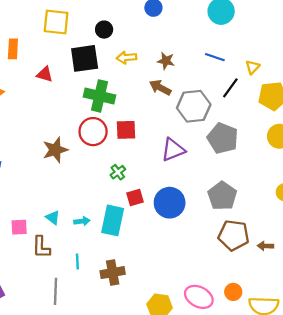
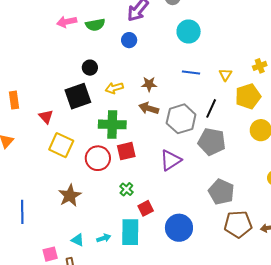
yellow square: (56, 22) -> (61, 145), moved, turned 30
red triangle: (45, 74) -> (46, 117), turned 42
black line: (230, 88) -> (211, 108), moved
green cross: (99, 96) -> (112, 124), moved
brown star: (55, 150) -> (70, 196), moved
blue circle: (170, 203) -> (179, 228), moved

